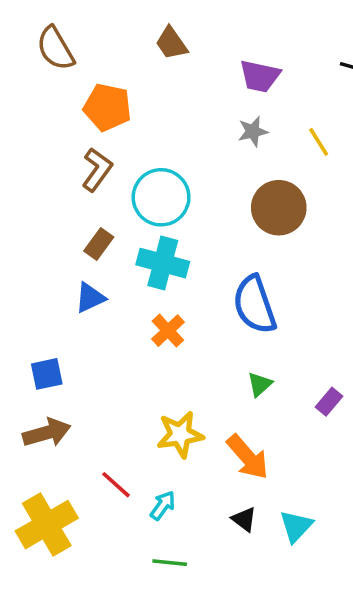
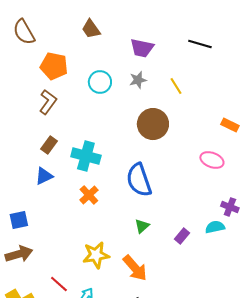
cyan circle: (161, 197) -> (100, 82), moved, size x0.7

